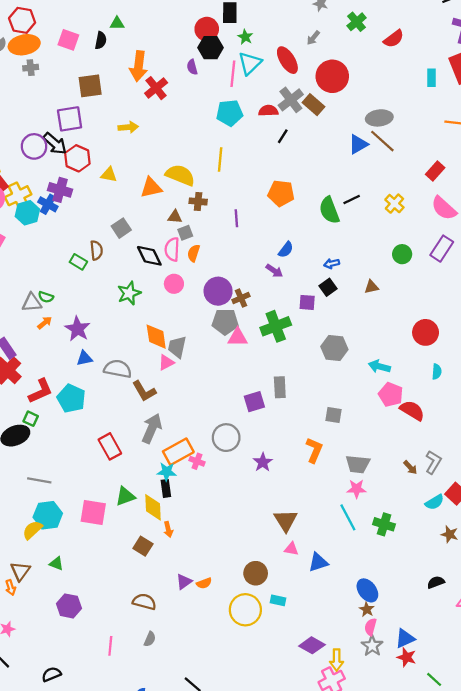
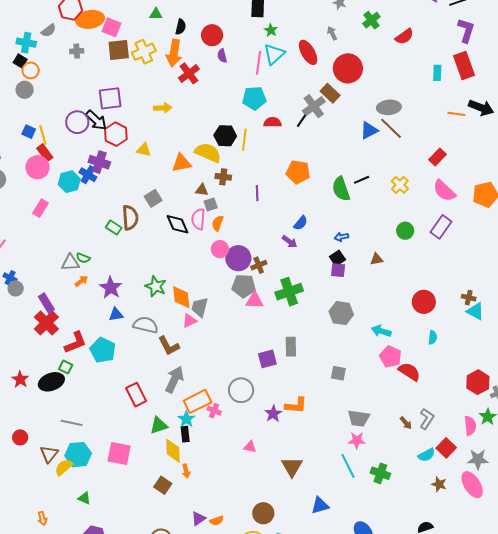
red circle: (207, 29) -> (212, 35), moved
gray arrow: (313, 38) -> (332, 33), turned 112
black semicircle: (101, 40) -> (181, 27), moved
orange ellipse: (24, 45) -> (90, 19), moved
black hexagon: (211, 48) -> (225, 136), moved
brown square: (90, 86) -> (119, 50), moved
gray cross: (291, 100) -> (314, 106), moved
red semicircle: (268, 111) -> (273, 122), moved
yellow cross: (18, 196) -> (144, 52), moved
brown semicircle: (96, 250) -> (130, 218), size x1.4
pink circle: (174, 284) -> (220, 249), moved
green star: (129, 293) -> (156, 286), moved, turned -30
purple square: (307, 302) -> (338, 270), moved
orange L-shape: (314, 450) -> (296, 405), moved, turned 70
cyan star: (167, 472) -> (186, 419), turned 30
green triangle: (125, 496) -> (159, 425), moved
pink triangle: (291, 549) -> (250, 447), moved
brown triangle: (20, 571) -> (49, 454), moved

